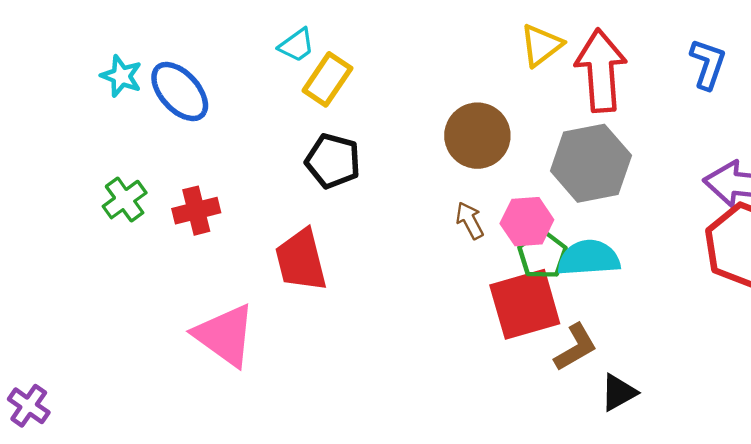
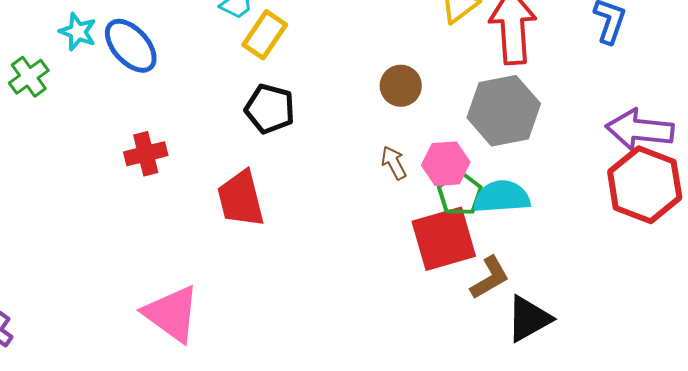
brown circle: (477, 136) -> (401, 86), size x0.7
green cross: (125, 200) -> (29, 77), moved
pink triangle: (225, 335) -> (172, 314), moved
black triangle: (619, 392) -> (529, 319), size x1.4

